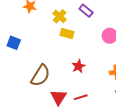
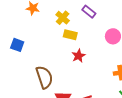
red star: (79, 66) -> (79, 56), moved
brown semicircle: (40, 75) -> (44, 77), turned -50

